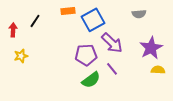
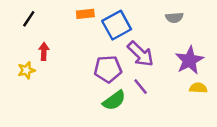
black line: (35, 21) -> (29, 19), moved
red arrow: (13, 30) -> (44, 51), moved

